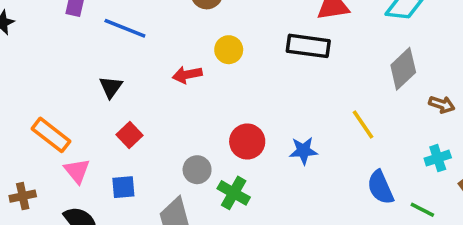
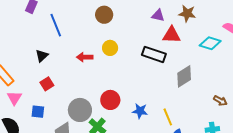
blue line: (125, 28) -> (56, 25), turned 35
gray diamond: (403, 69) -> (184, 76), moved
yellow line: (363, 125) -> (168, 117), moved
gray circle: (197, 170) -> (80, 110), size x1.5

